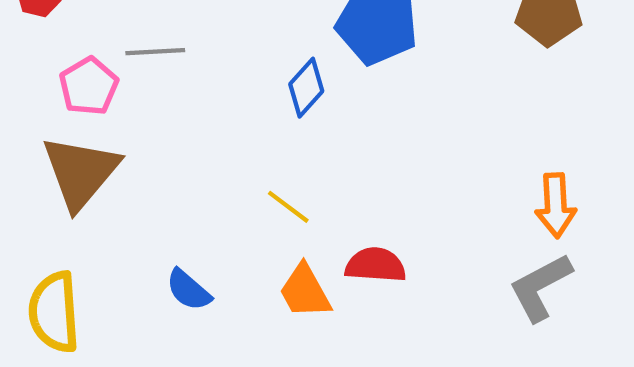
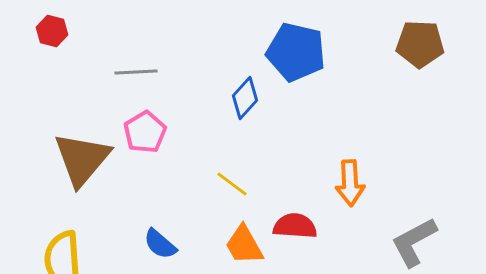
pink pentagon: (89, 86) -> (145, 132), moved
orange arrow: (556, 205) -> (350, 183), moved

